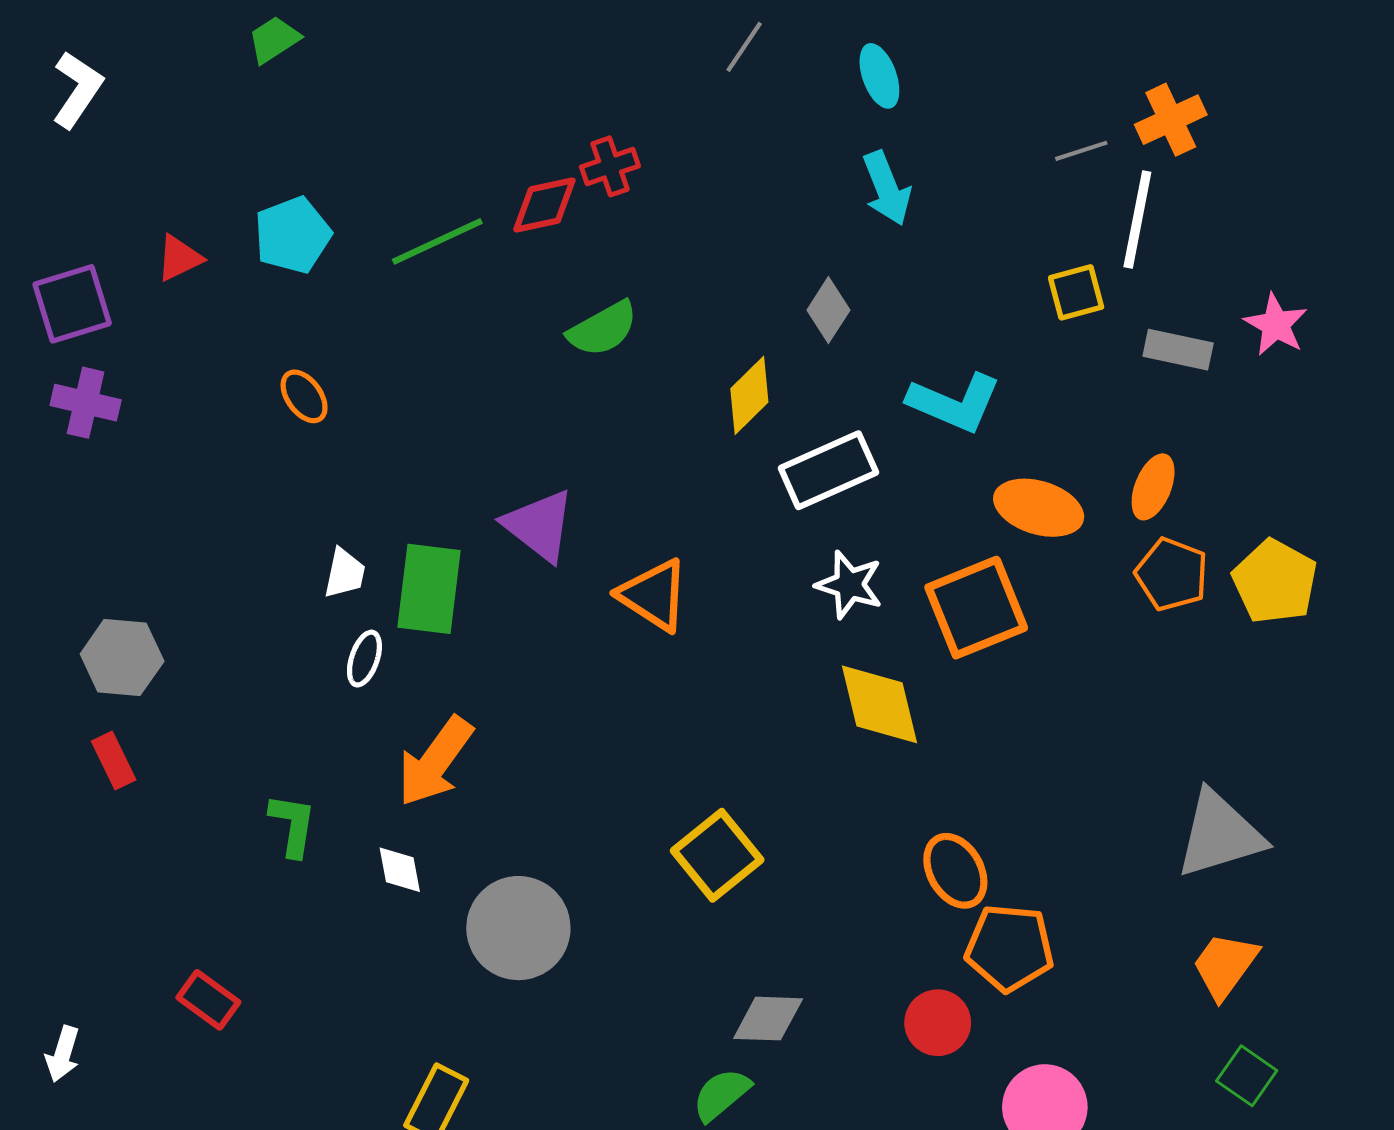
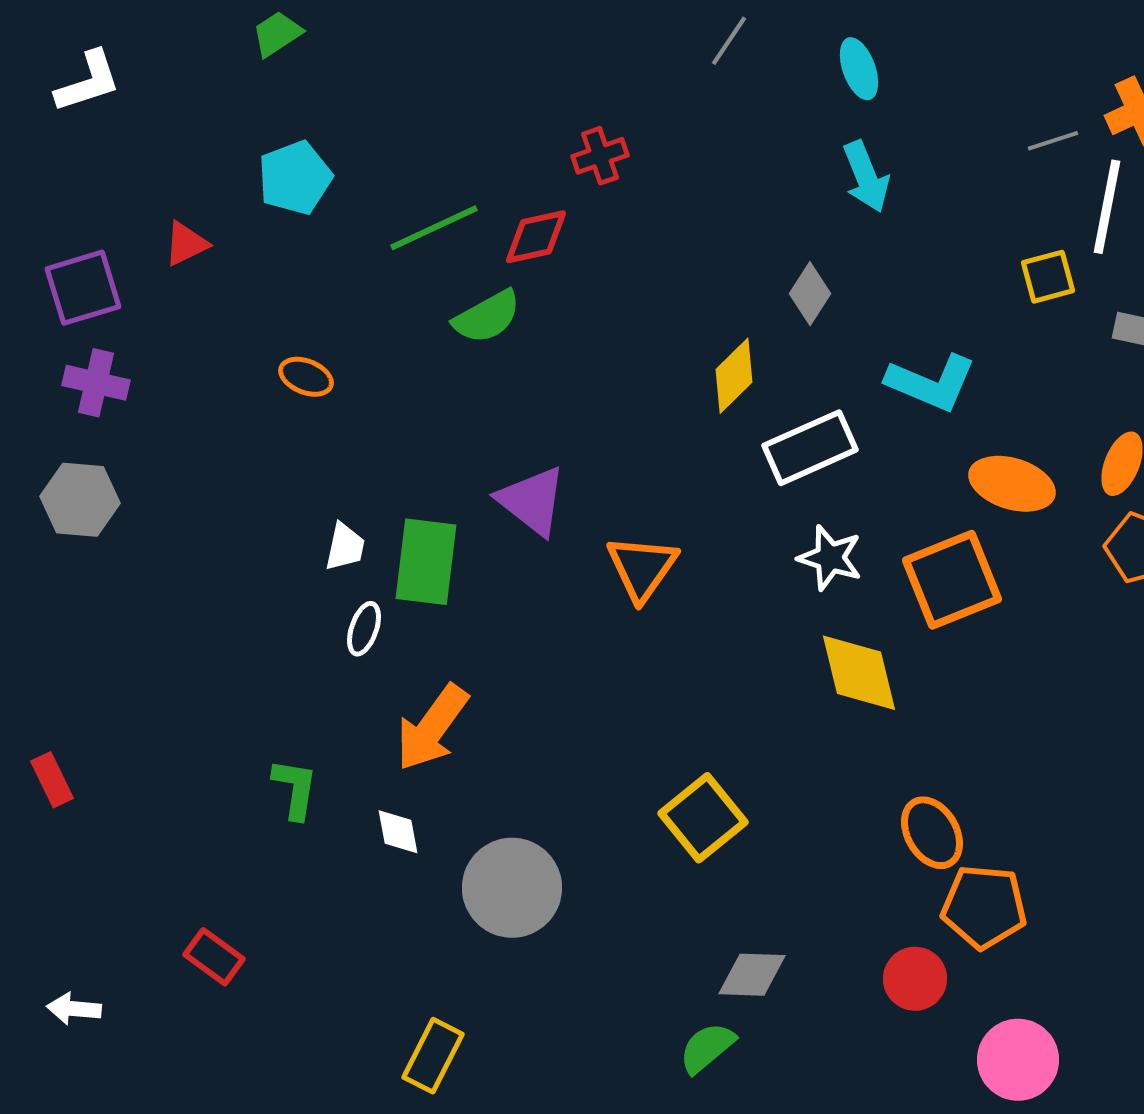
white L-shape: (77, 89) -> (88, 82), turned 38
red diamond: (544, 205) -> (536, 237), moved
cyan pentagon: (293, 235) -> (295, 178), moved
green semicircle: (603, 329) -> (487, 317), moved
orange ellipse: (304, 396) -> (306, 377), turned -32
orange triangle: (654, 595) -> (642, 568), turned 32
gray hexagon: (122, 658) -> (80, 500), moved
red rectangle: (114, 761) -> (52, 780), moved
white arrow: (63, 1054) -> (74, 1009), turned 78

